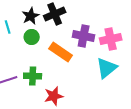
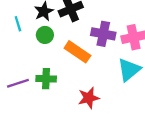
red star: (54, 96) -> (89, 98), moved

